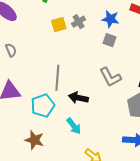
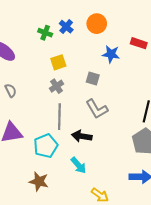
gray cross: (79, 22) -> (56, 86), moved
gray square: (110, 40) -> (93, 79), moved
gray L-shape: (110, 77) -> (97, 109), moved

